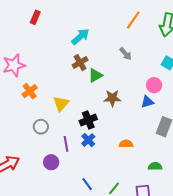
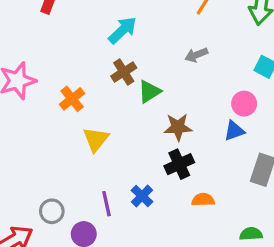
gray arrow: (126, 54) -> (196, 55), turned 112
orange cross: (30, 91) -> (72, 99), moved
black cross: (88, 120) -> (179, 164), moved
gray circle: (41, 127) -> (52, 211), moved

